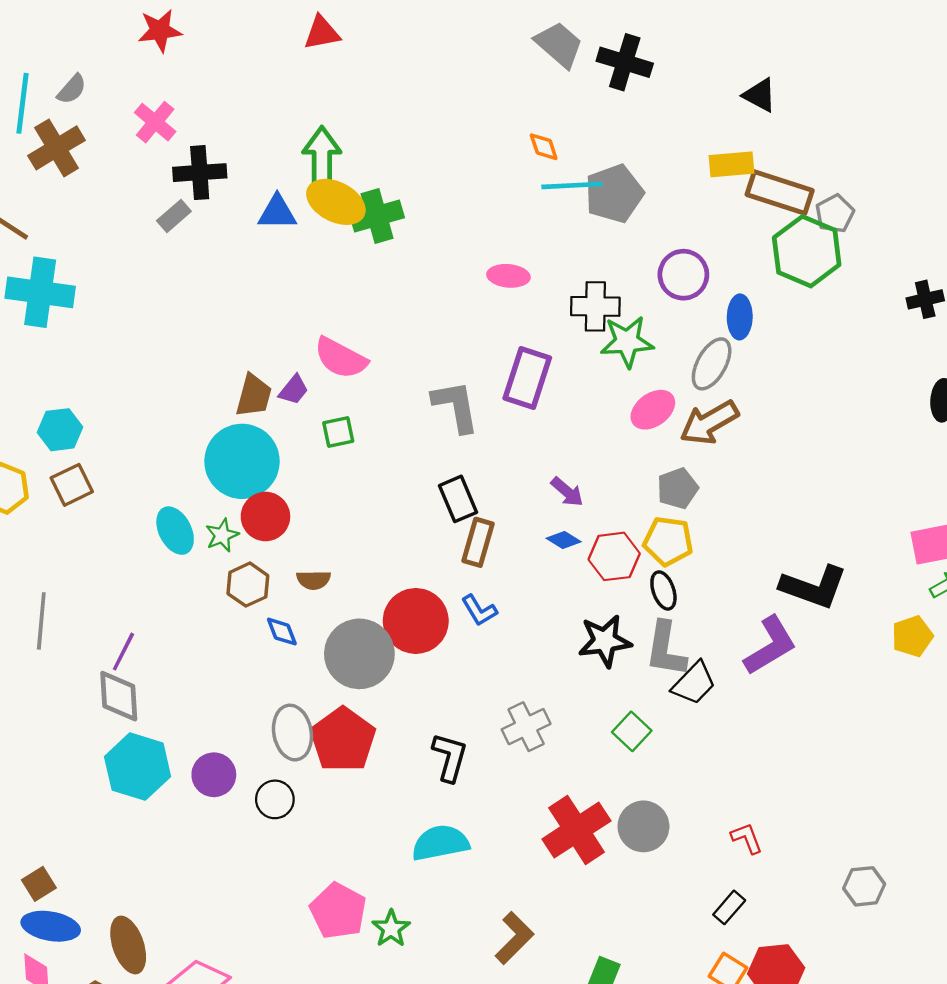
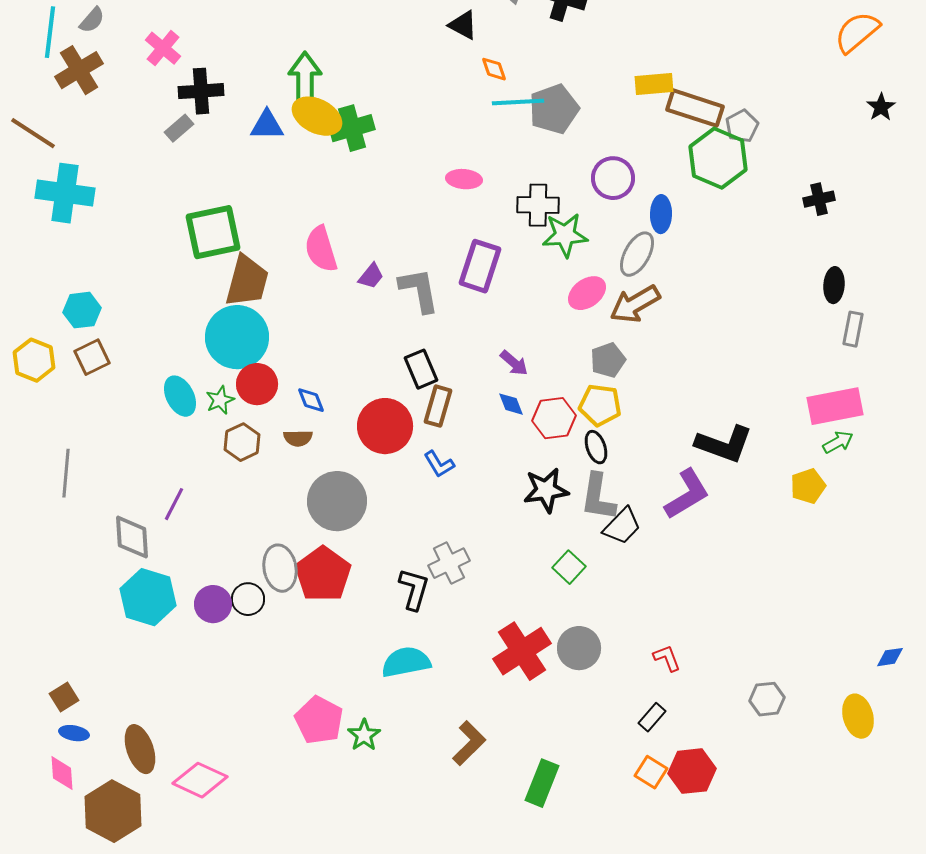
black triangle: (760, 95) -> (463, 25), moved
pink semicircle: (341, 358) -> (321, 249), turned 45
purple trapezoid: (294, 390) -> (371, 276), moved
brown trapezoid: (254, 396) -> (247, 281), size x1.4
green square: (338, 432) -> (213, 232), moved, size x2.0
blue diamond: (564, 540) -> (511, 404), turned 36
red circle: (416, 621) -> (385, 426), moved
blue diamond: (282, 632) -> (311, 400), moved
purple line: (123, 652) -> (174, 504), moved
gray cross: (526, 727) -> (449, 563), moved
black circle: (275, 799) -> (248, 599), moved
blue ellipse: (51, 926) -> (74, 733), size x0.6

